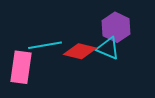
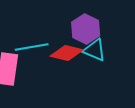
purple hexagon: (116, 27) -> (86, 29), moved

